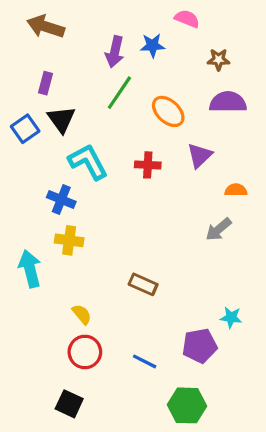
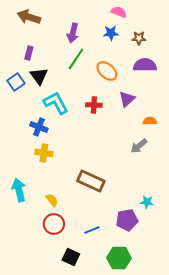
blue star: (152, 45) -> (111, 33), moved
cyan arrow: (30, 269) -> (19, 190), moved
brown rectangle: (143, 284) -> (91, 181), size x1.5
blue line: (145, 361) -> (92, 230), turned -49
black square: (69, 404) -> (71, 257), moved

